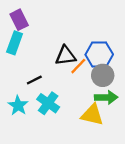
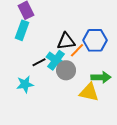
gray circle: (103, 75) -> (66, 70), moved
cyan cross: (48, 103) -> (56, 60), moved
cyan star: (18, 106) -> (25, 84), turned 30

